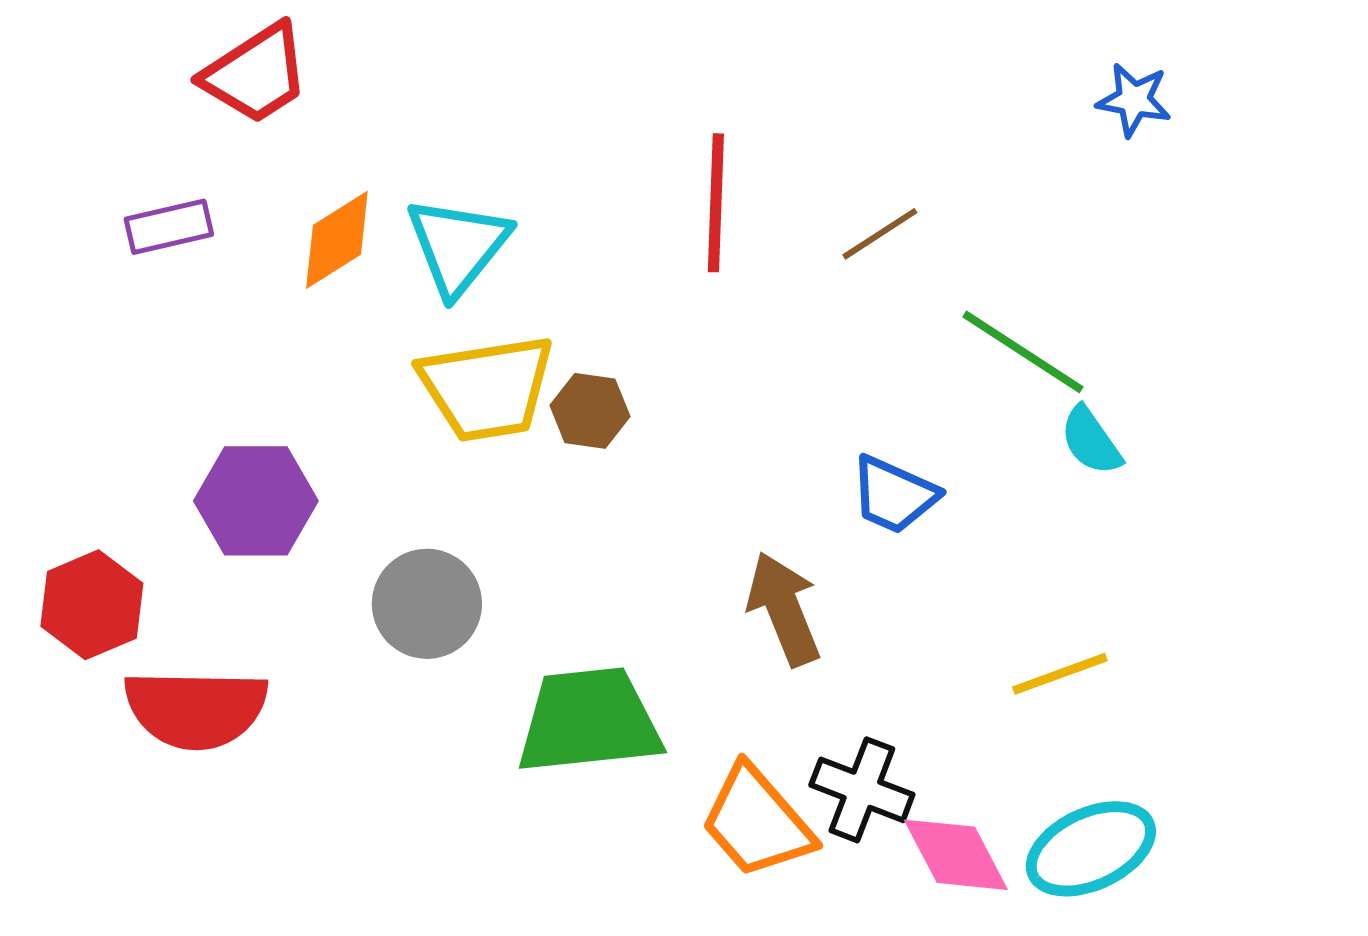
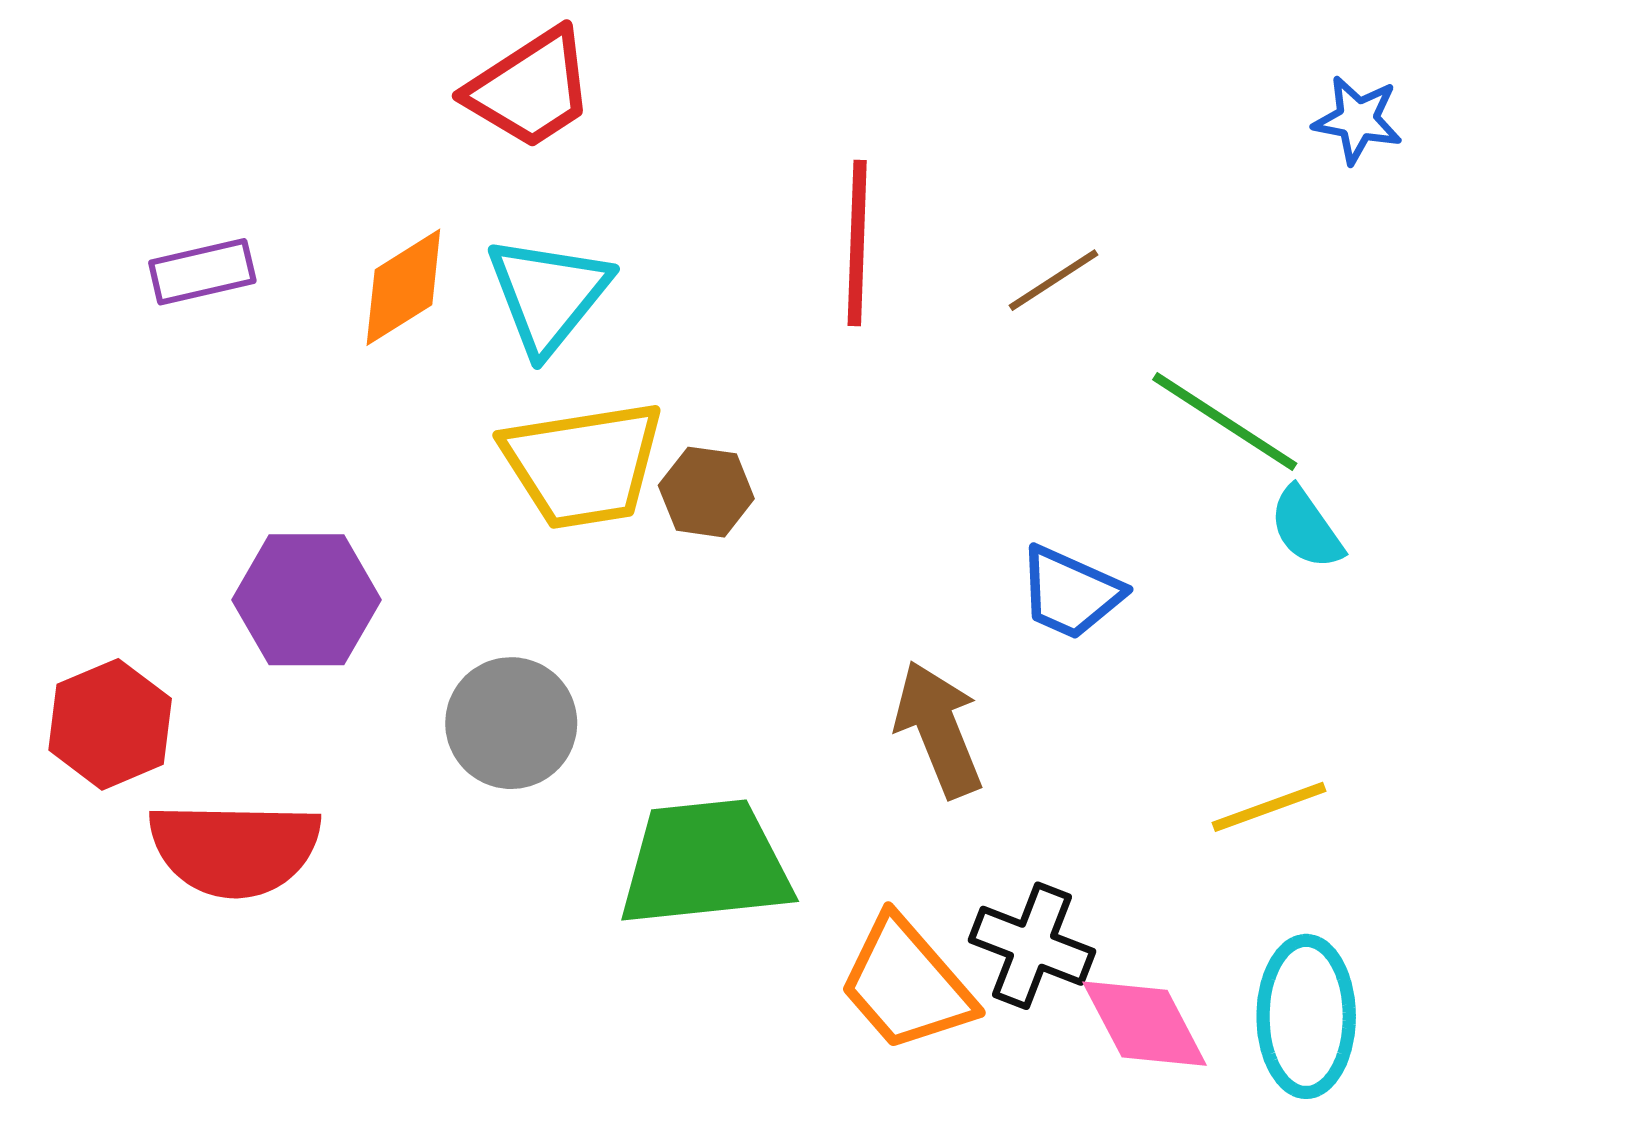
red trapezoid: (256, 74) -> (530, 89), moved
cyan ellipse: (1091, 849) -> (1306, 1016), turned -65

